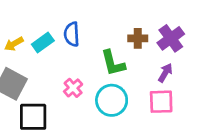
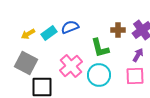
blue semicircle: (72, 34) -> (70, 27), turned 72
pink cross: (73, 88) -> (71, 66), size x1.6

